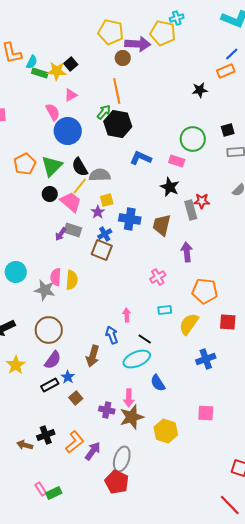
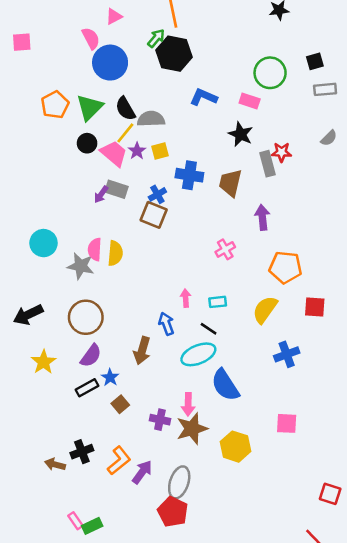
purple star: (98, 212) -> (137, 151), moved
cyan rectangle: (165, 310) -> (218, 302), moved
blue semicircle: (158, 383) -> (225, 385), size x1.5

